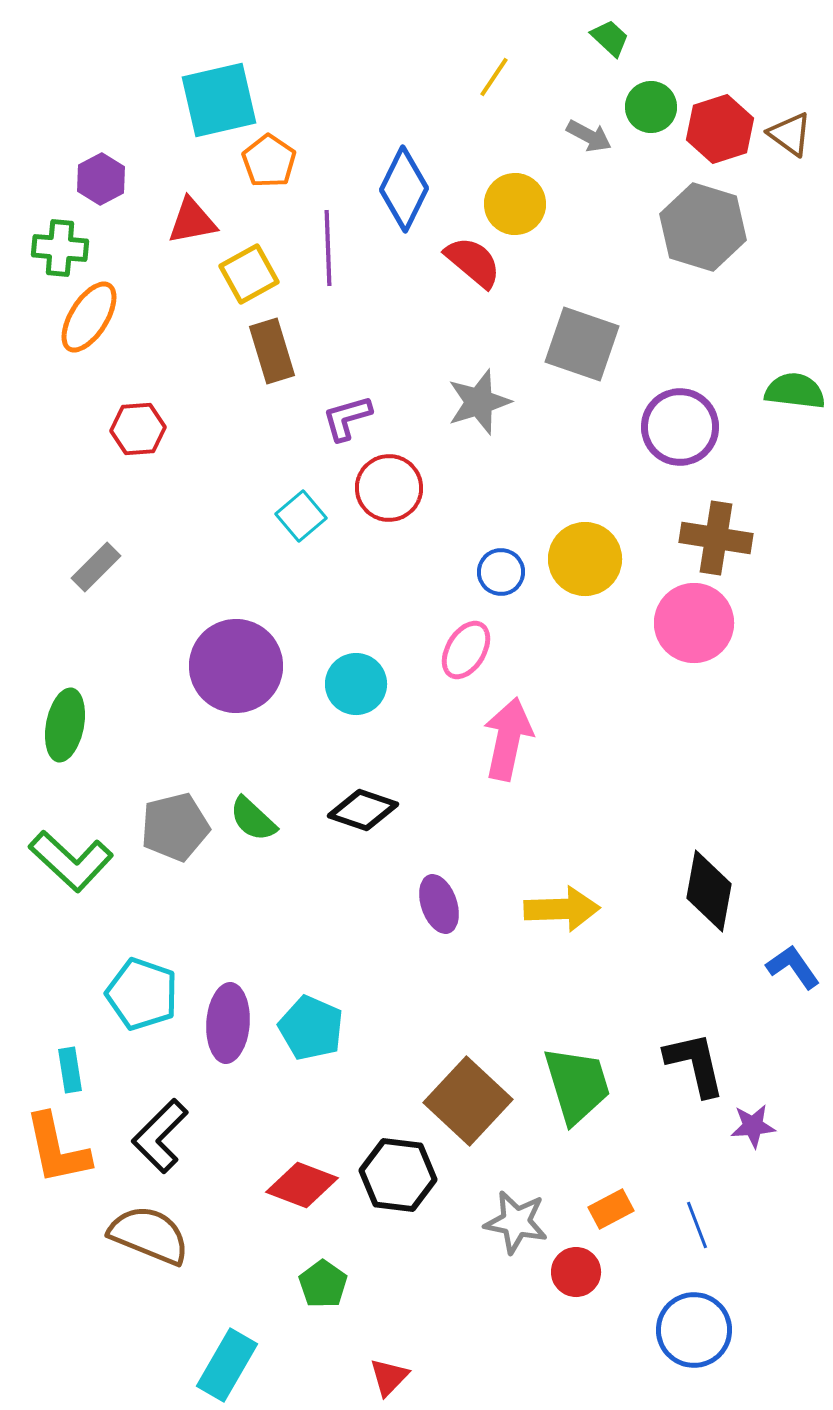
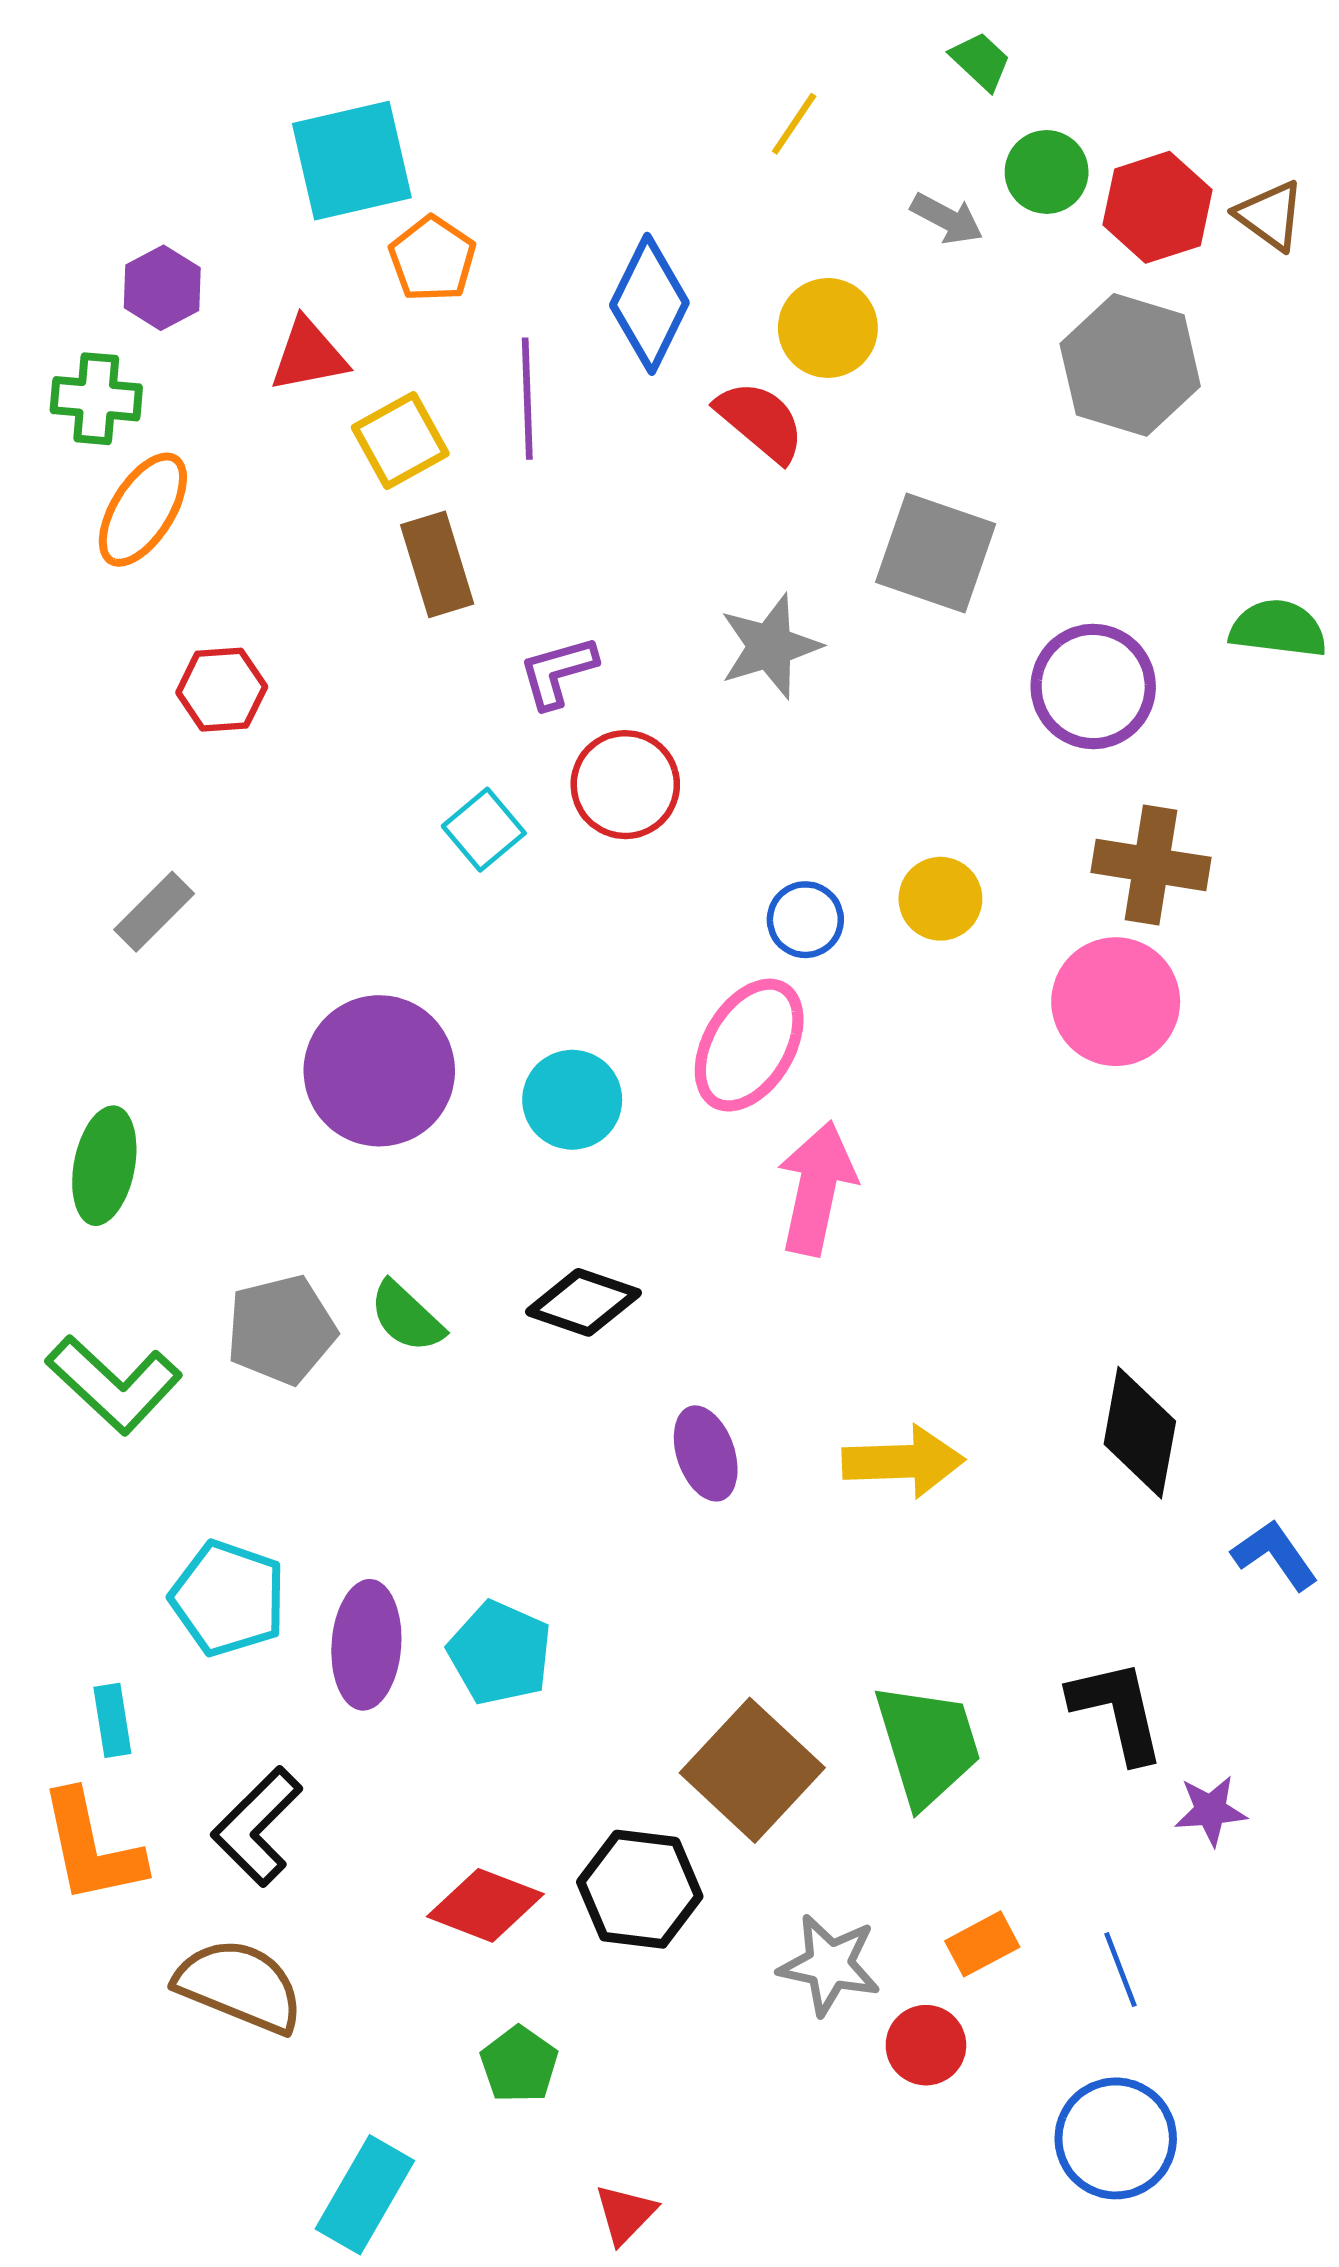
yellow circle: (585, 559) -> (940, 899), size x0.7
pink ellipse: (466, 650) -> (749, 1045), size x1.4

